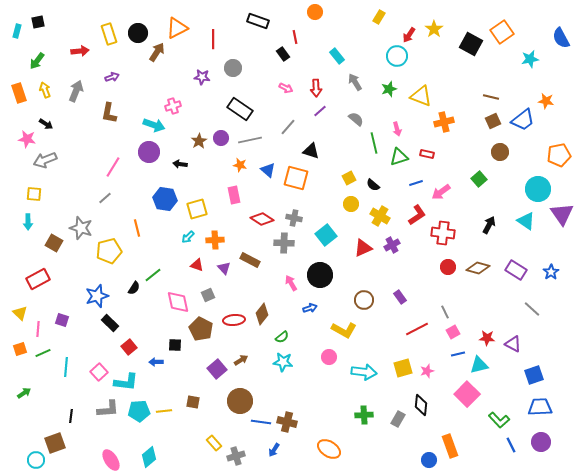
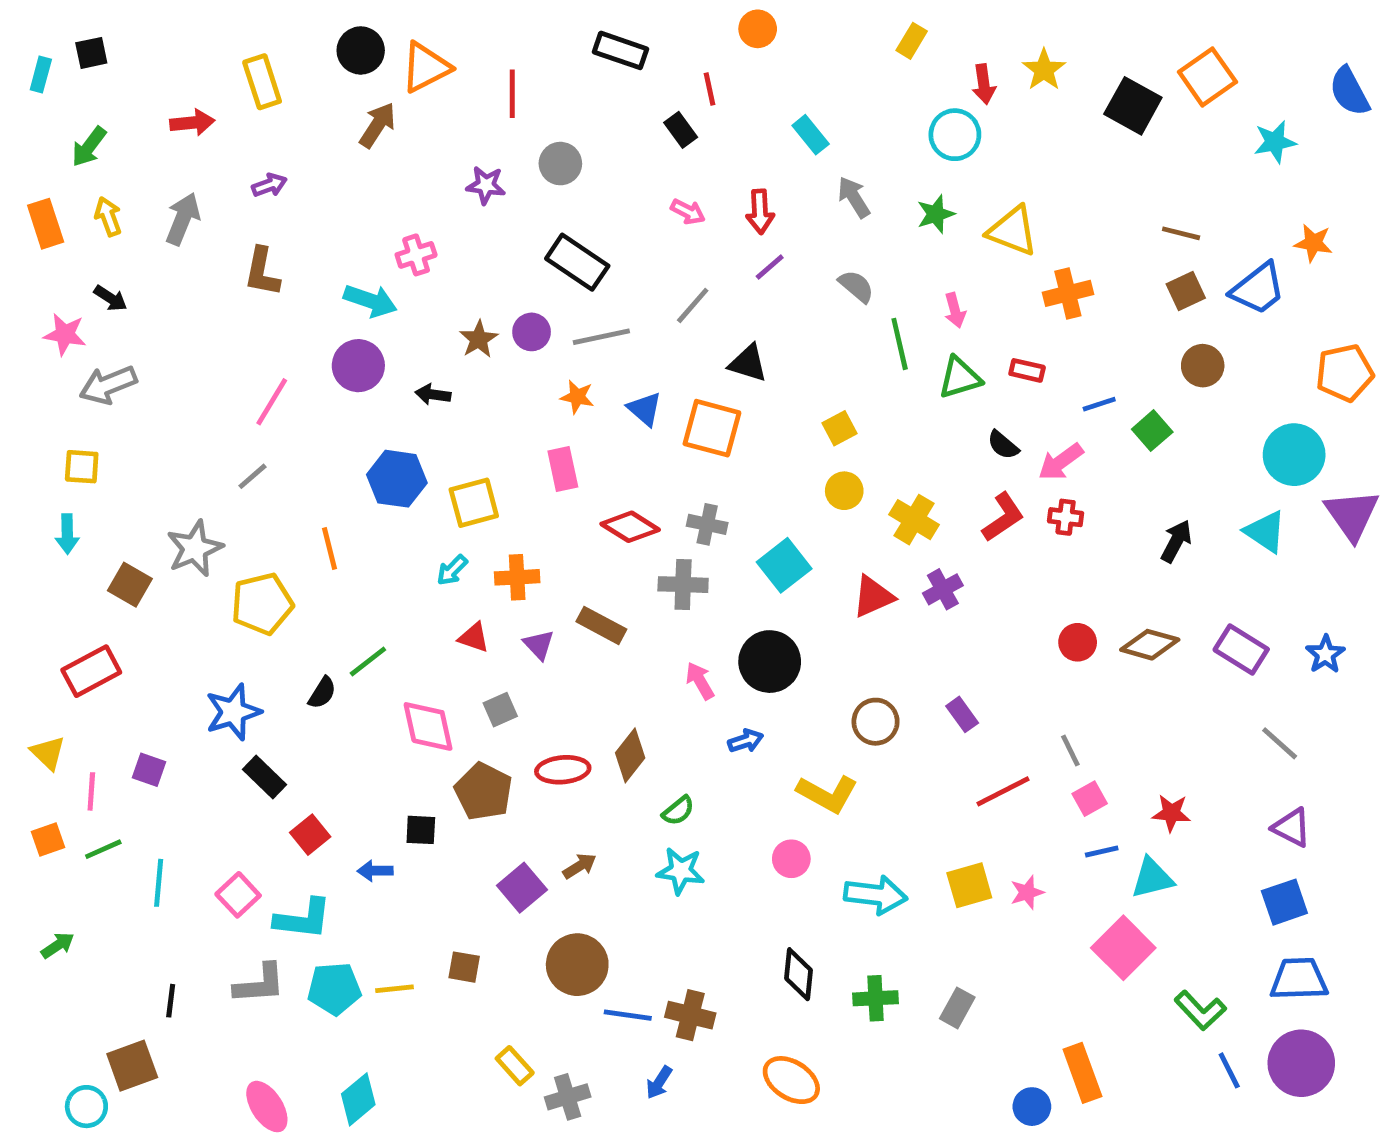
black circle: (138, 33) -> (361, 50), moved
red arrow: (409, 35) -> (984, 84), turned -42
blue line: (416, 183) -> (1099, 404), moved
black semicircle: (373, 185) -> (1003, 445), moved
gray star: (81, 228) -> (195, 548), turned 30
red cross: (443, 233) -> (1066, 517), moved, size x0.6
purple triangle: (513, 344) -> (1292, 827), moved
black diamond: (421, 405) -> (799, 974), moved
purple circle: (541, 442) -> (1301, 1063), size x1.4

